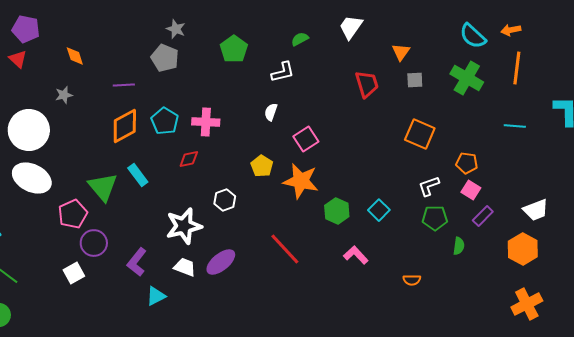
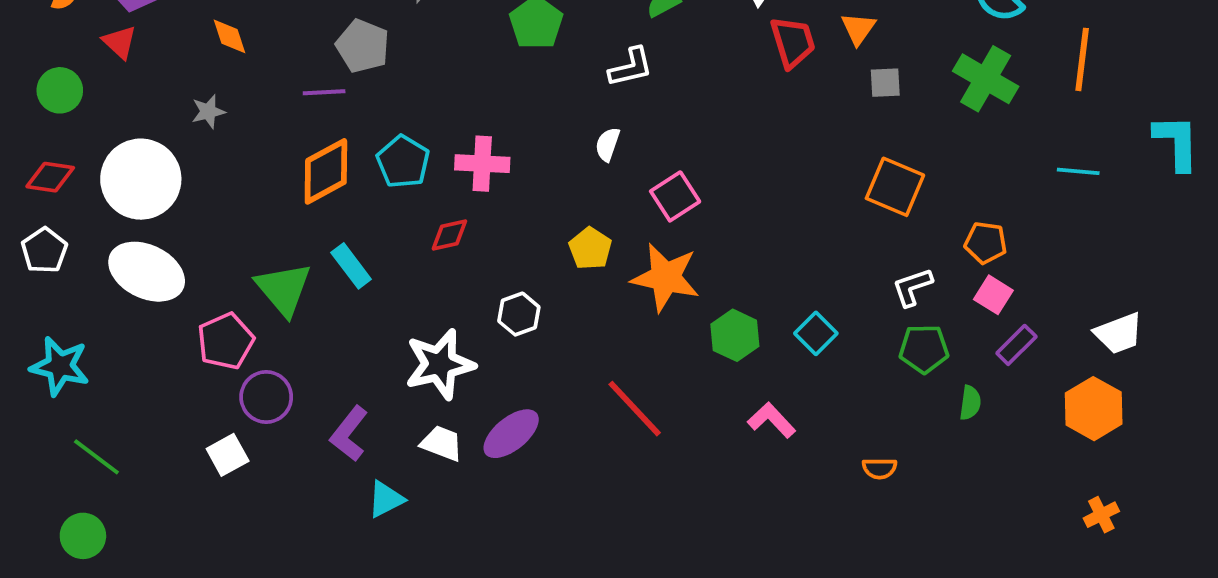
gray pentagon: (165, 58) -> (363, 46), moved
red trapezoid: (367, 84) -> (793, 42), moved
orange cross: (527, 304) -> (1101, 515), size x0.6

